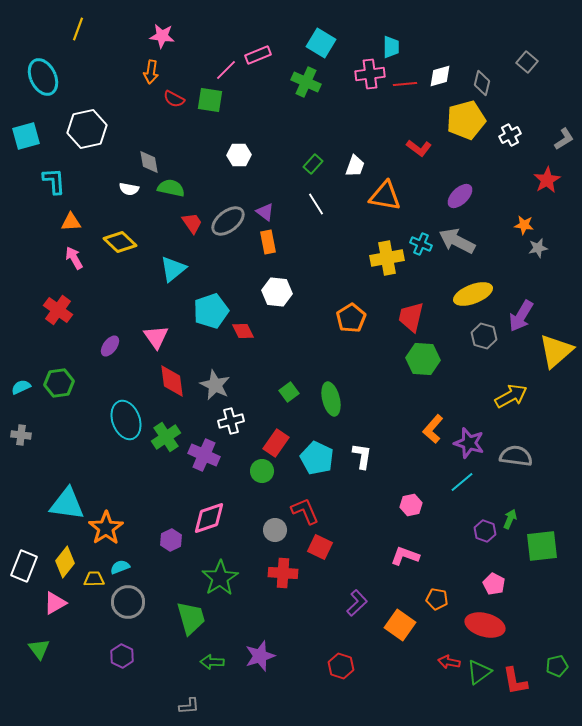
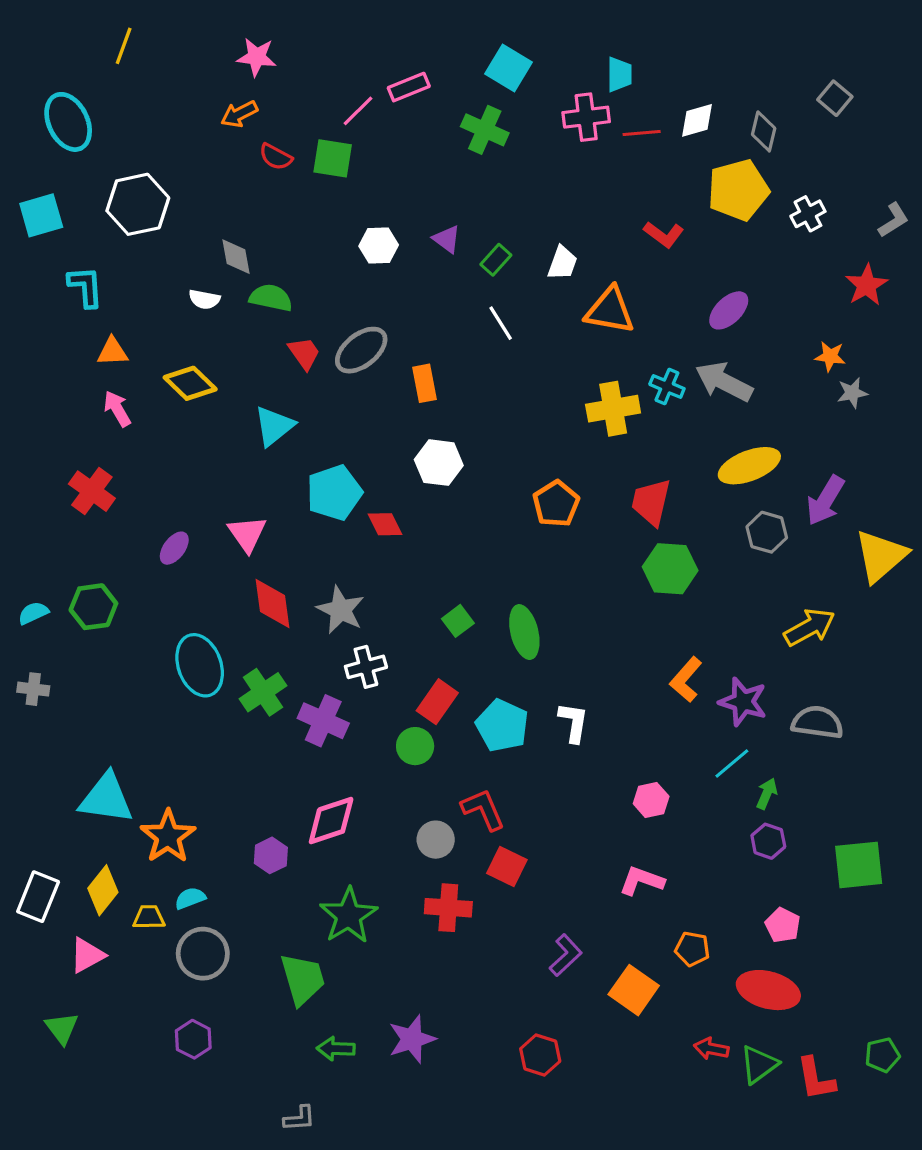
orange arrow: (151, 72) -> (239, 114), turned 55
purple triangle: (265, 212) -> (447, 239), moved
green arrow: (510, 519) -> (767, 794), moved

